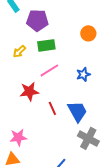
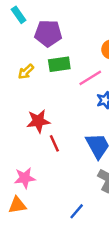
pink line: (49, 70) -> (90, 78), moved
red line: (52, 108) -> (54, 143), moved

